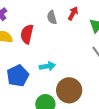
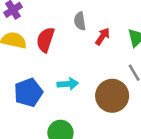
red arrow: (73, 13) -> (103, 36), moved
brown circle: (69, 90) -> (112, 96), moved

